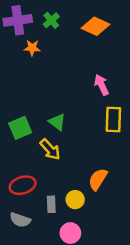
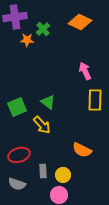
green cross: (51, 20) -> (43, 29), moved
orange semicircle: (98, 179) -> (82, 150), turned -96
yellow circle: (75, 200) -> (63, 175), moved

